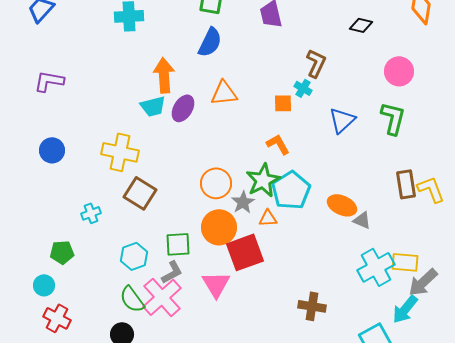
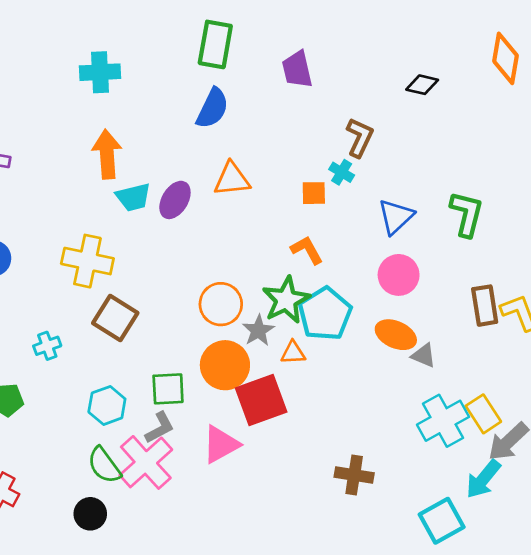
pink circle: (399, 71) -> (399, 275), moved
orange arrow: (164, 75) -> (107, 154), moved
yellow rectangle: (405, 262) -> (483, 414), turned 52
pink triangle: (216, 284) -> (221, 444), turned 32

